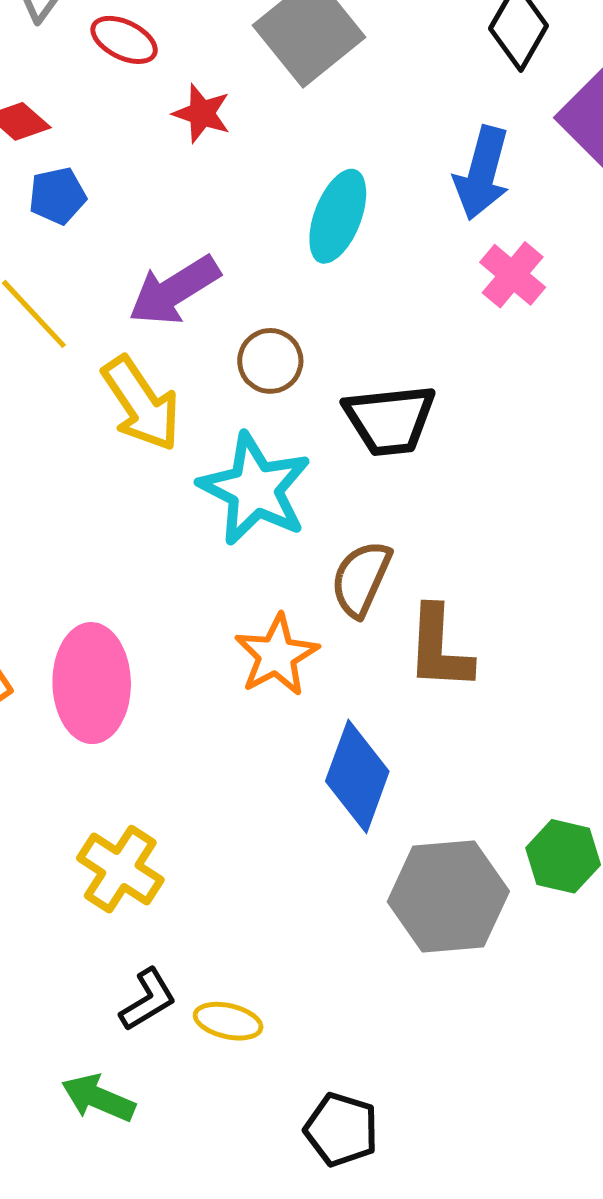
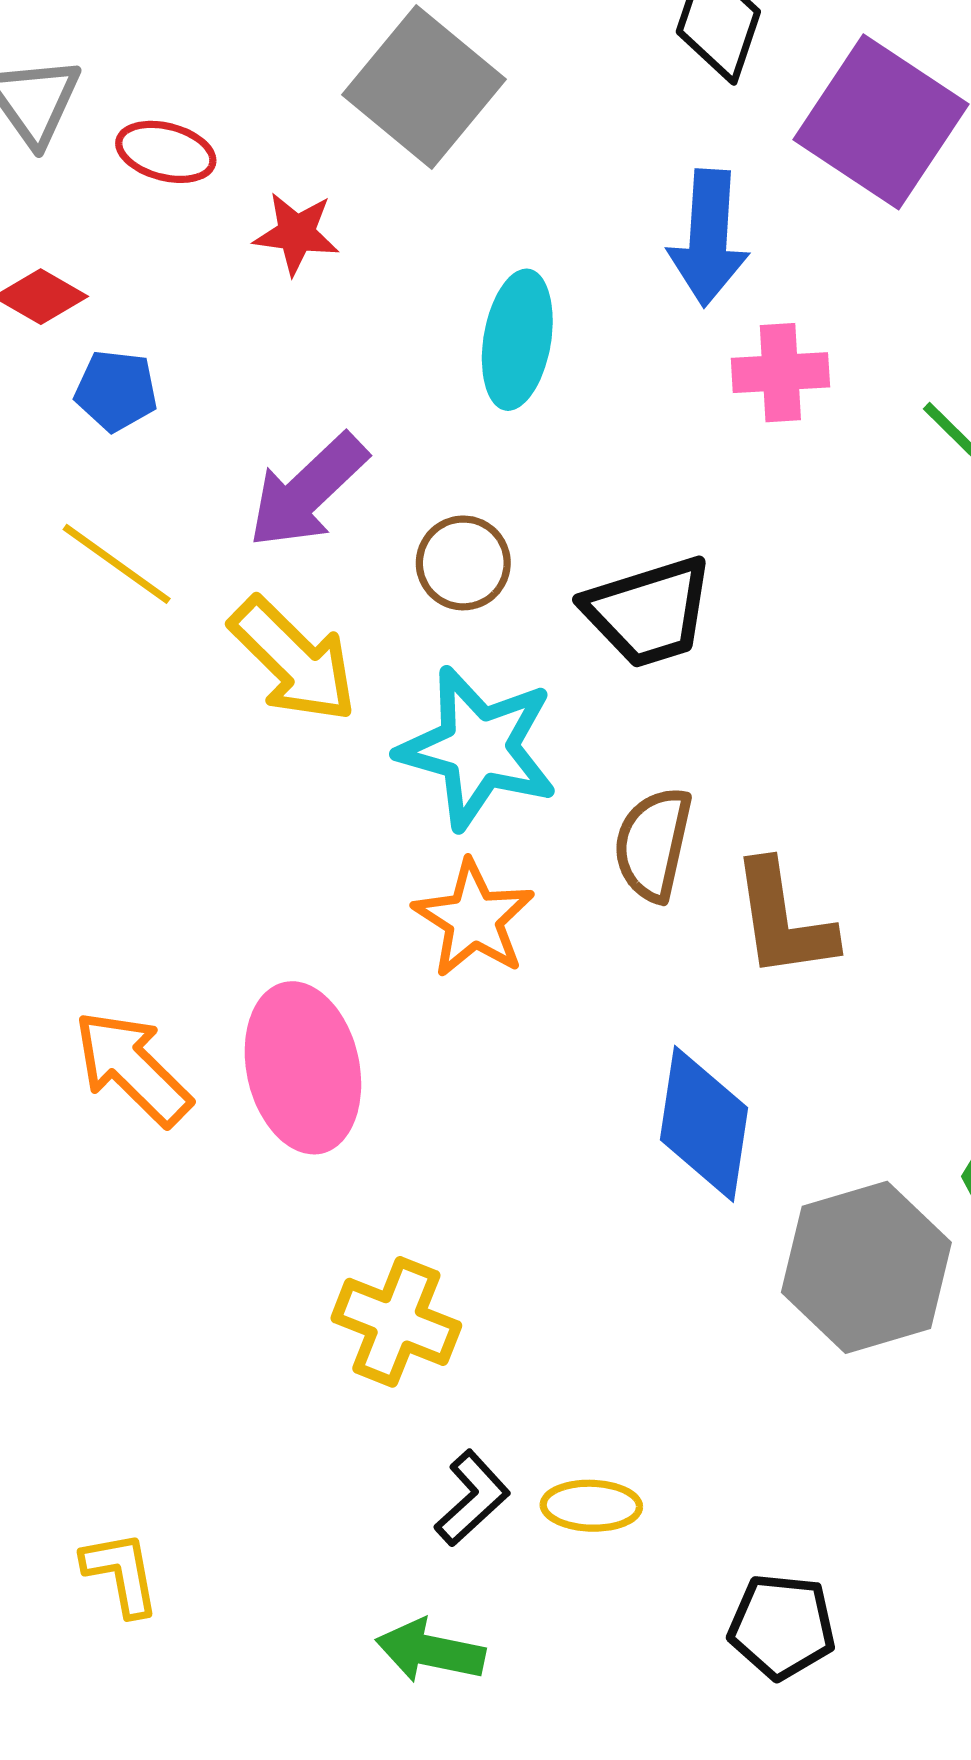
blue pentagon: (57, 196) -> (116, 391), turned 30
pink cross: (513, 275) -> (780, 373), turned -32
orange star: (277, 655) -> (474, 919), moved

